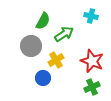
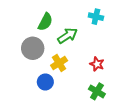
red star: (92, 61) -> (97, 64), size x0.6
green cross: (92, 87) -> (97, 91), turned -35

